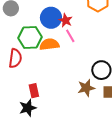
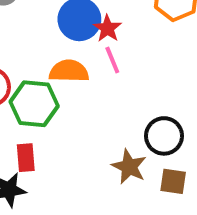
green hexagon: (30, 38) -> (34, 104), moved
brown star: (86, 88) -> (129, 167), turned 30

